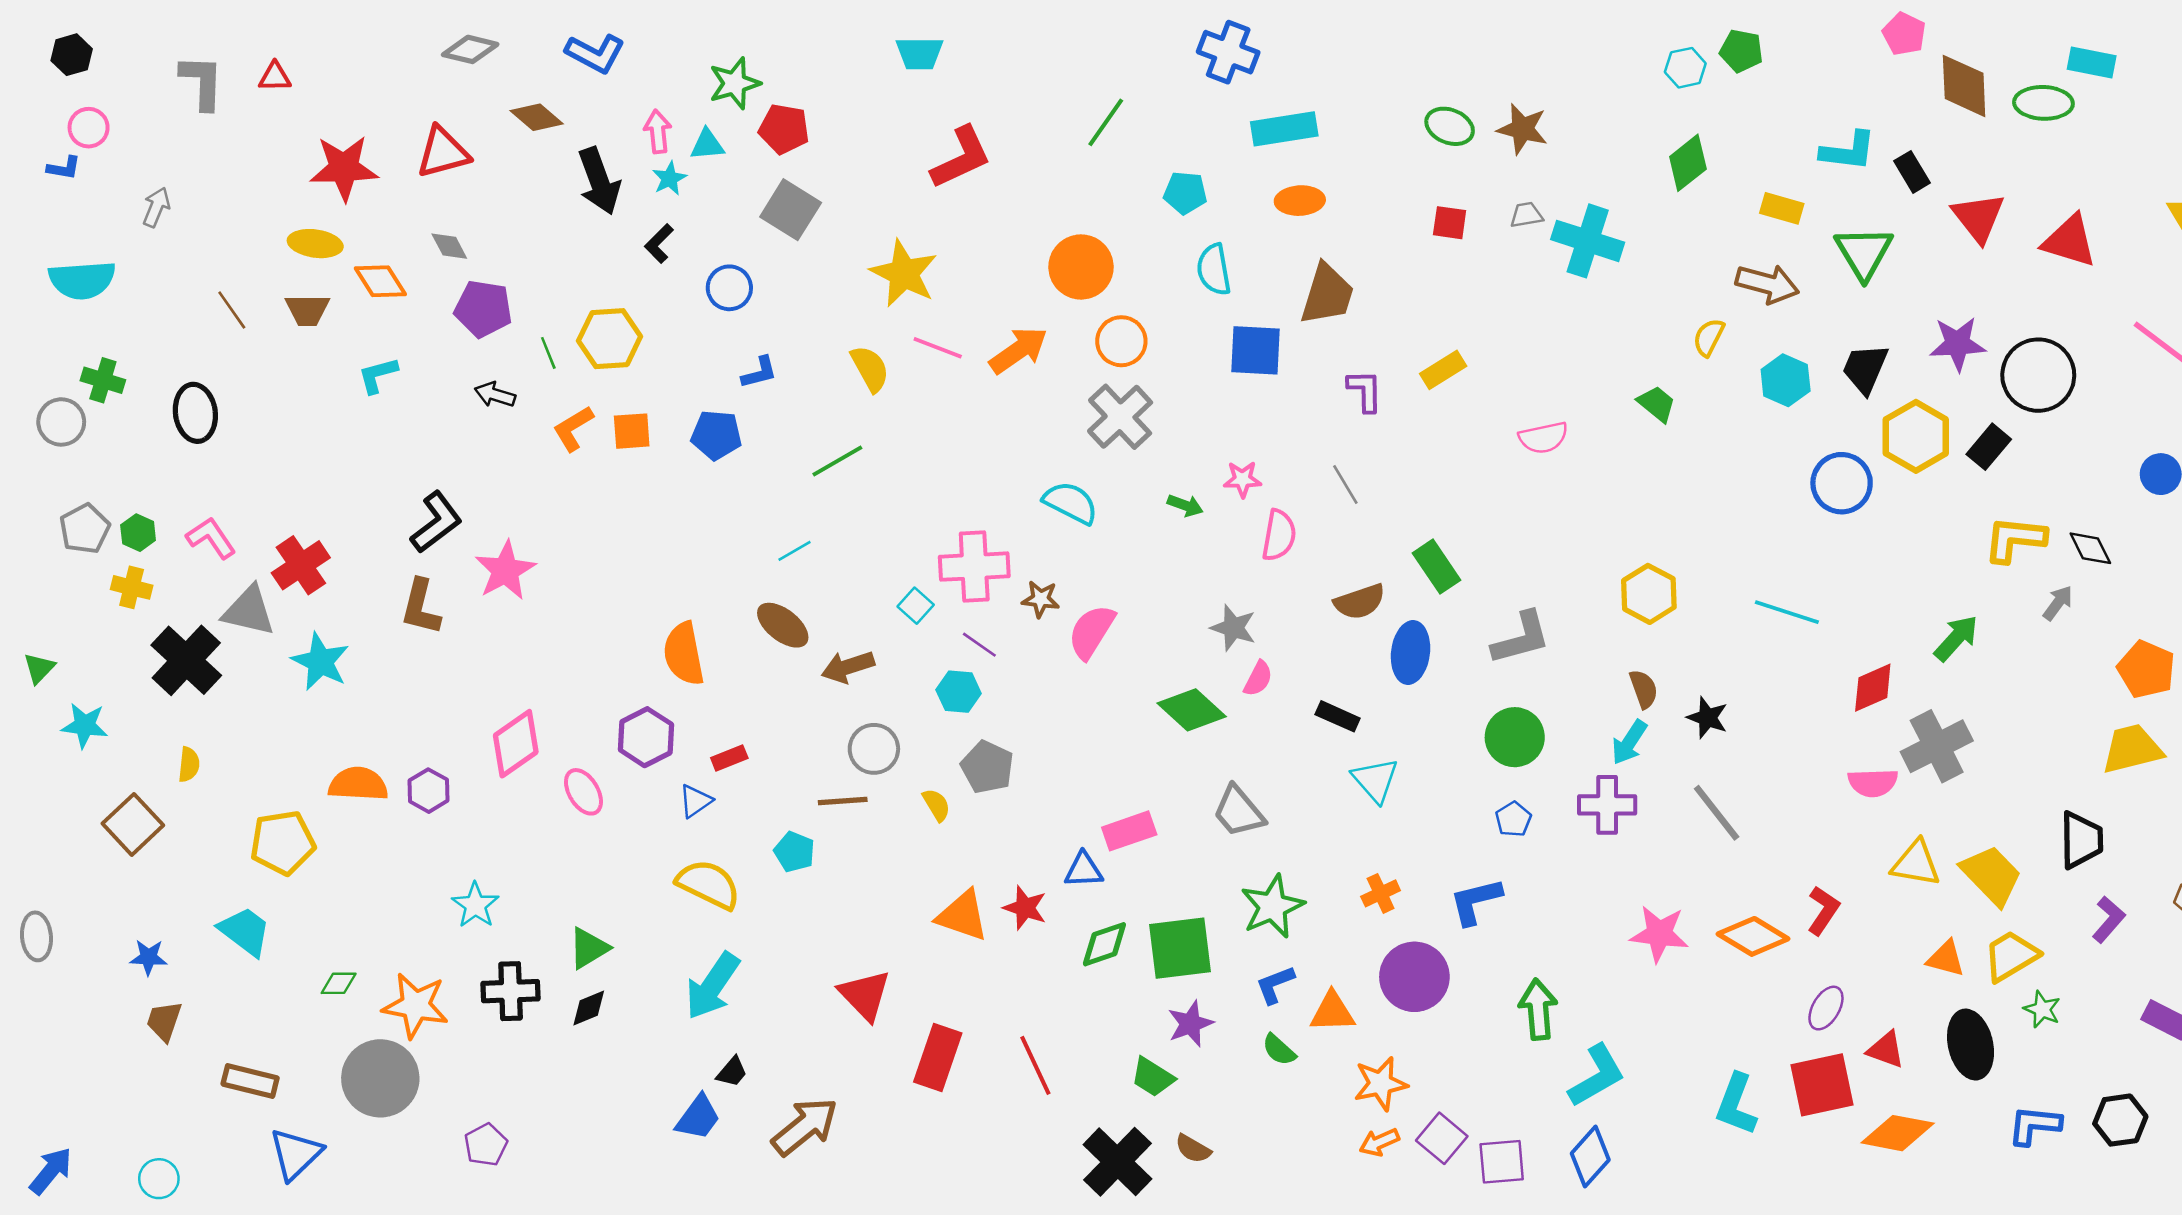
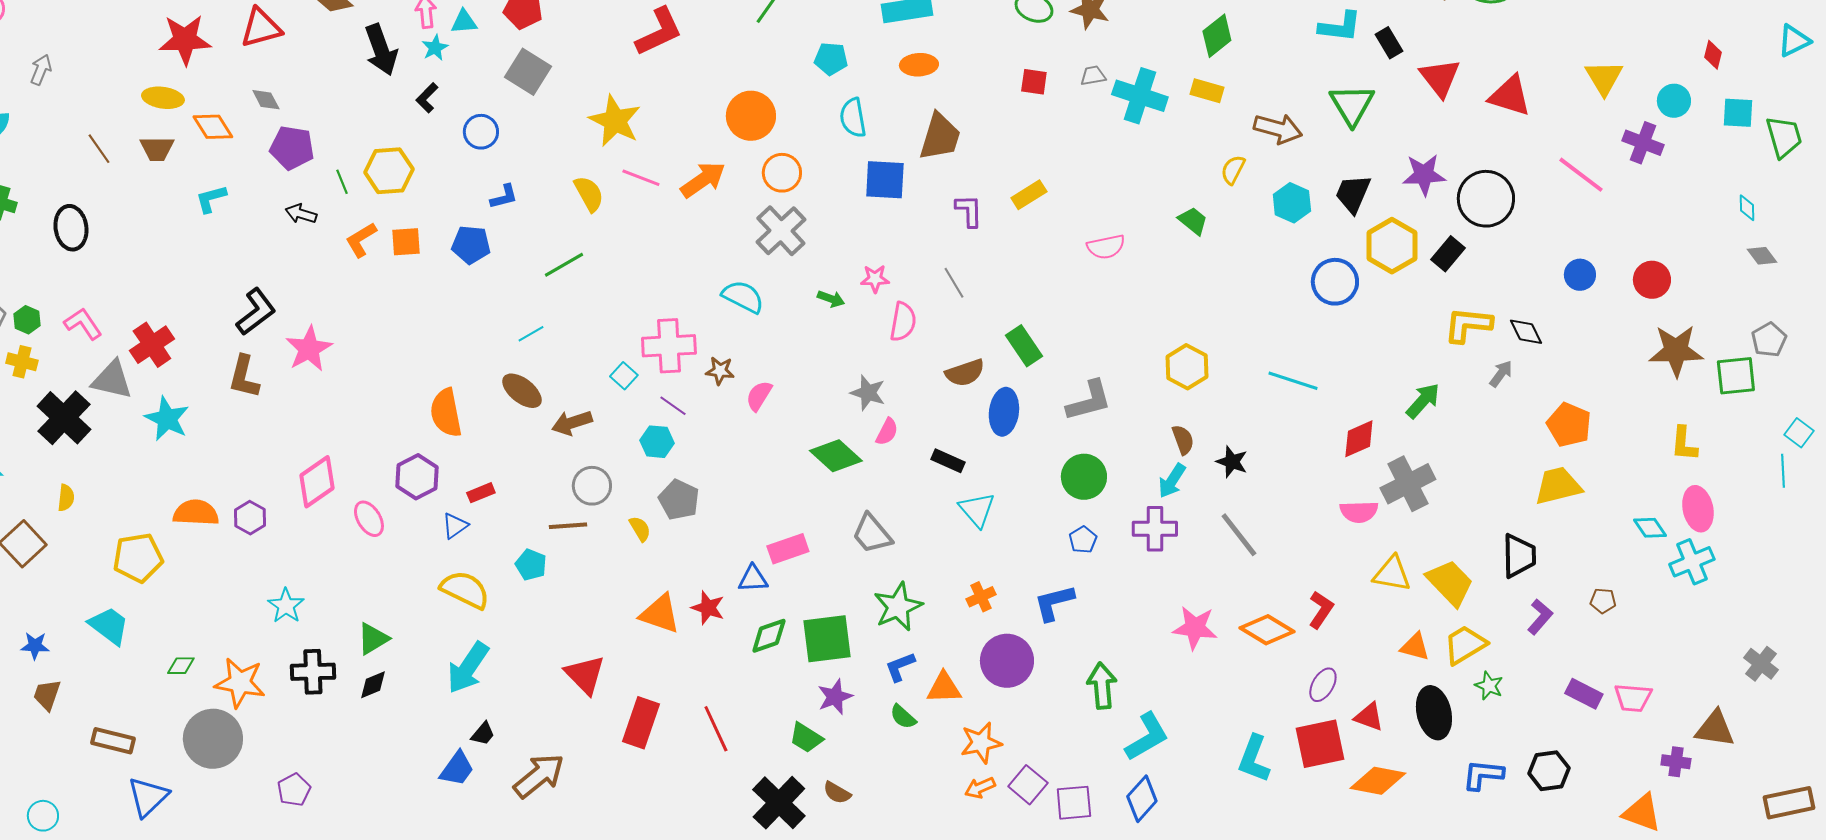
yellow rectangle: (1782, 208) -> (1207, 91), moved
pink semicircle: (1091, 632) -> (759, 396), size x0.7

